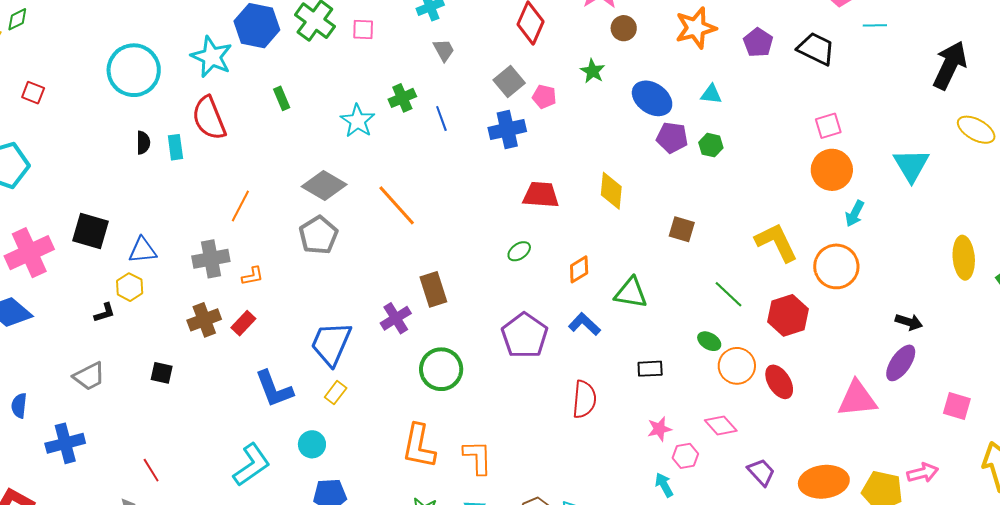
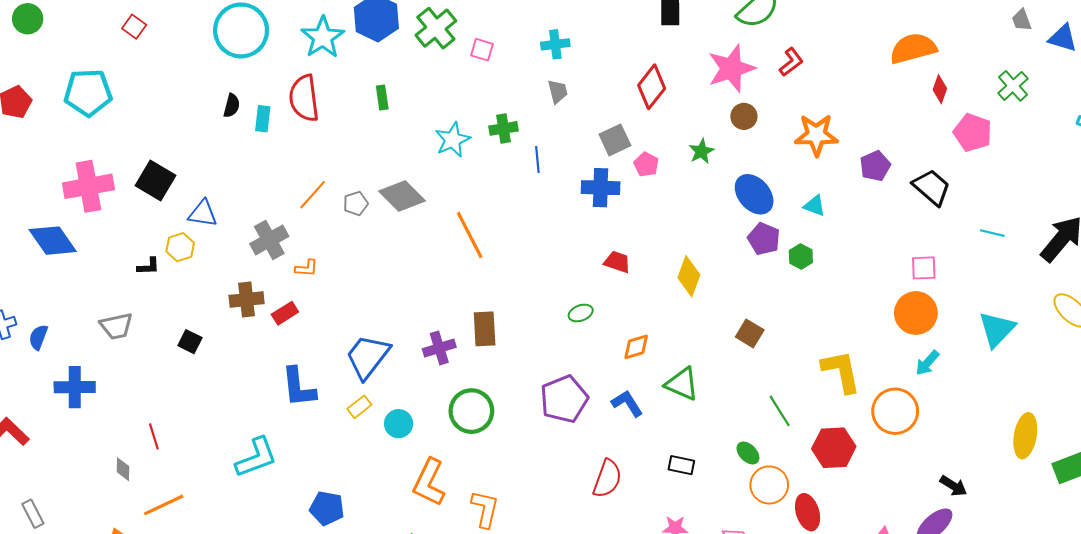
cyan line: (875, 25) -> (992, 233), moved
red trapezoid: (541, 195) -> (617, 262), size x0.7
gray pentagon: (318, 235) -> (356, 204), moved, size x0.6
gray cross: (211, 259) -> (269, 240), turned -33
cyan circle: (312, 444) -> (399, 424), moved

